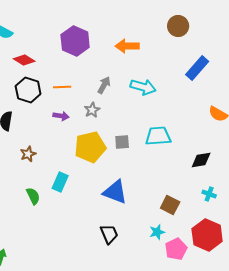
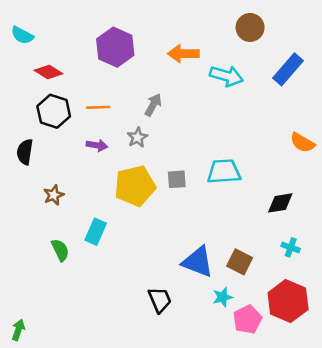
blue rectangle: (197, 68) -> (288, 69), moved
cyan arrow: (143, 87) -> (226, 76), moved
blue triangle: (115, 192) -> (198, 262), moved

